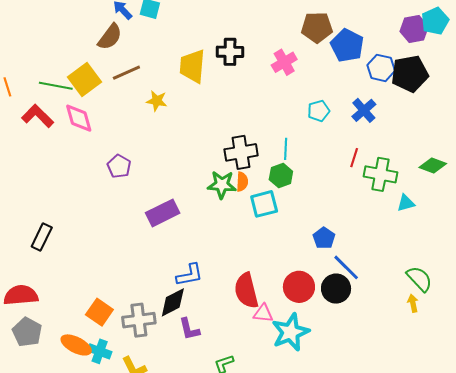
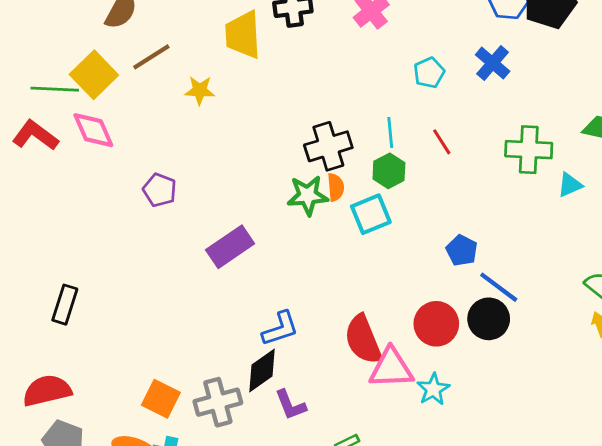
red line: (354, 158) -> (442, 142), moved, turned -42
pink triangle: (263, 313) -> (391, 368), size x1.6
cyan star: (290, 332) -> (433, 389), size x0.6

